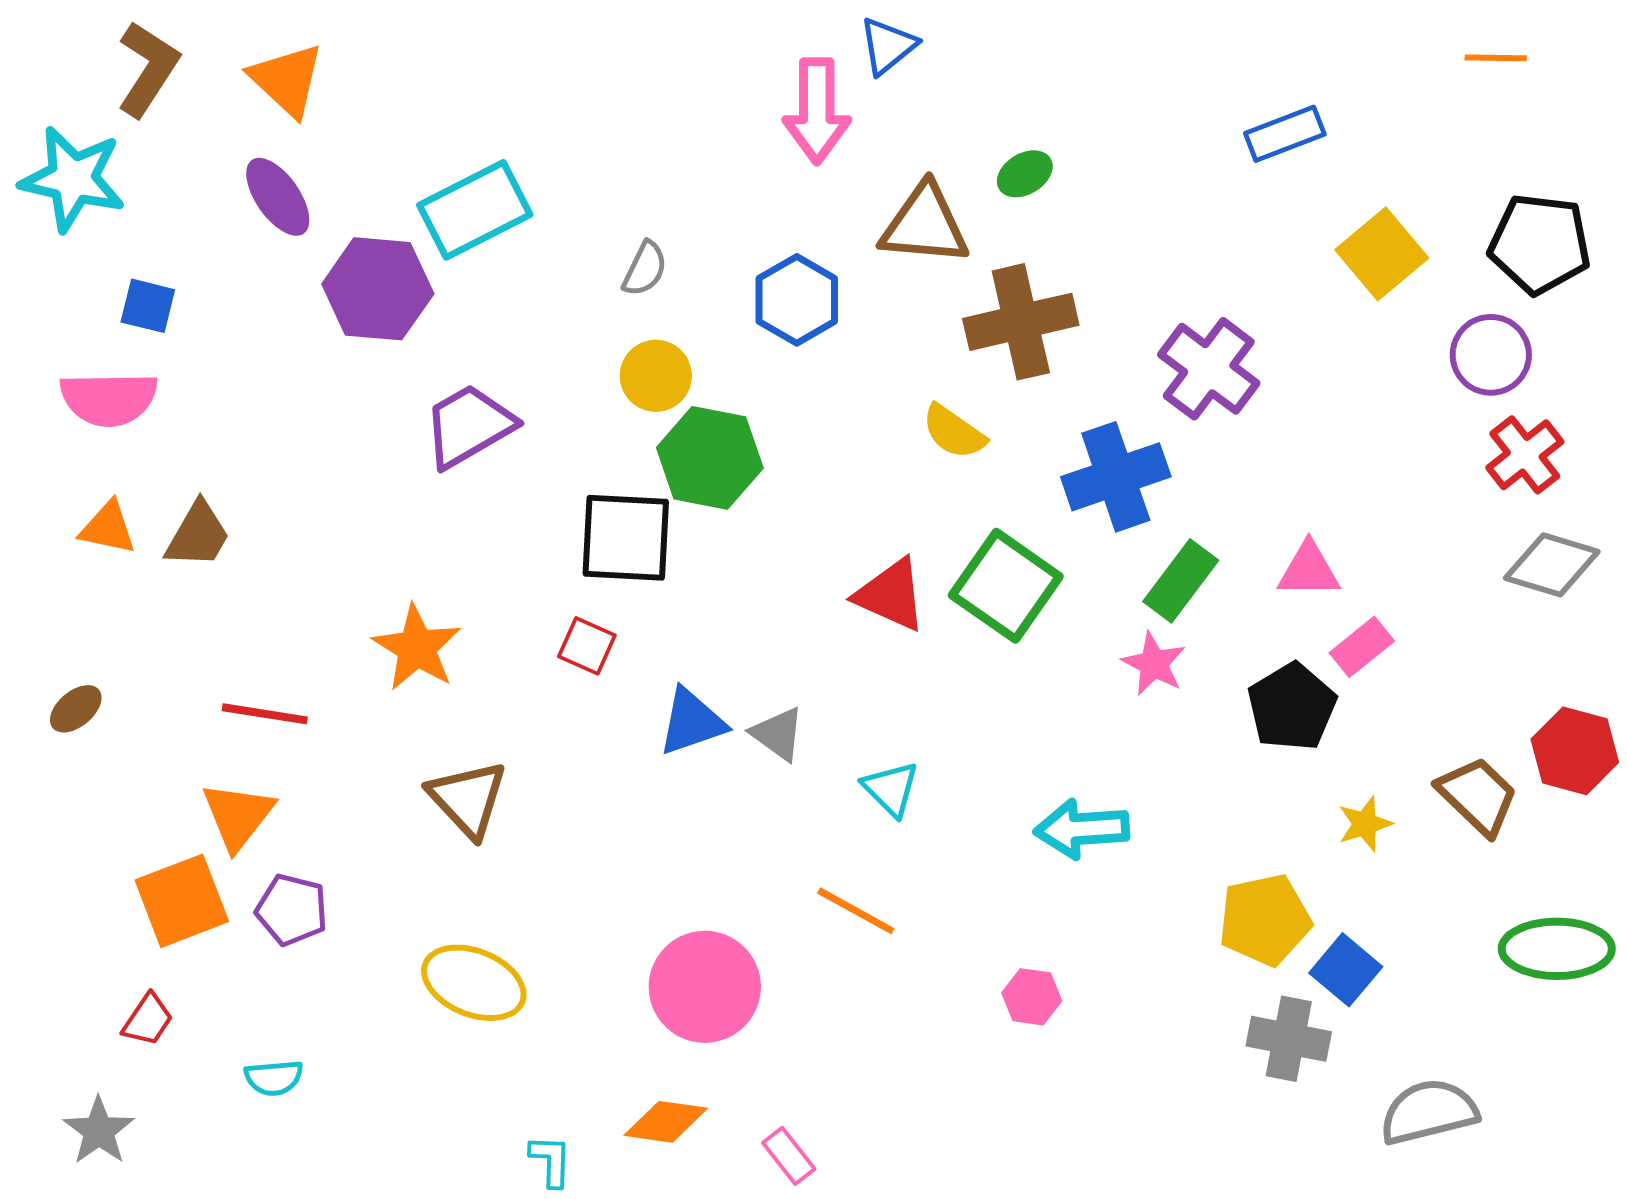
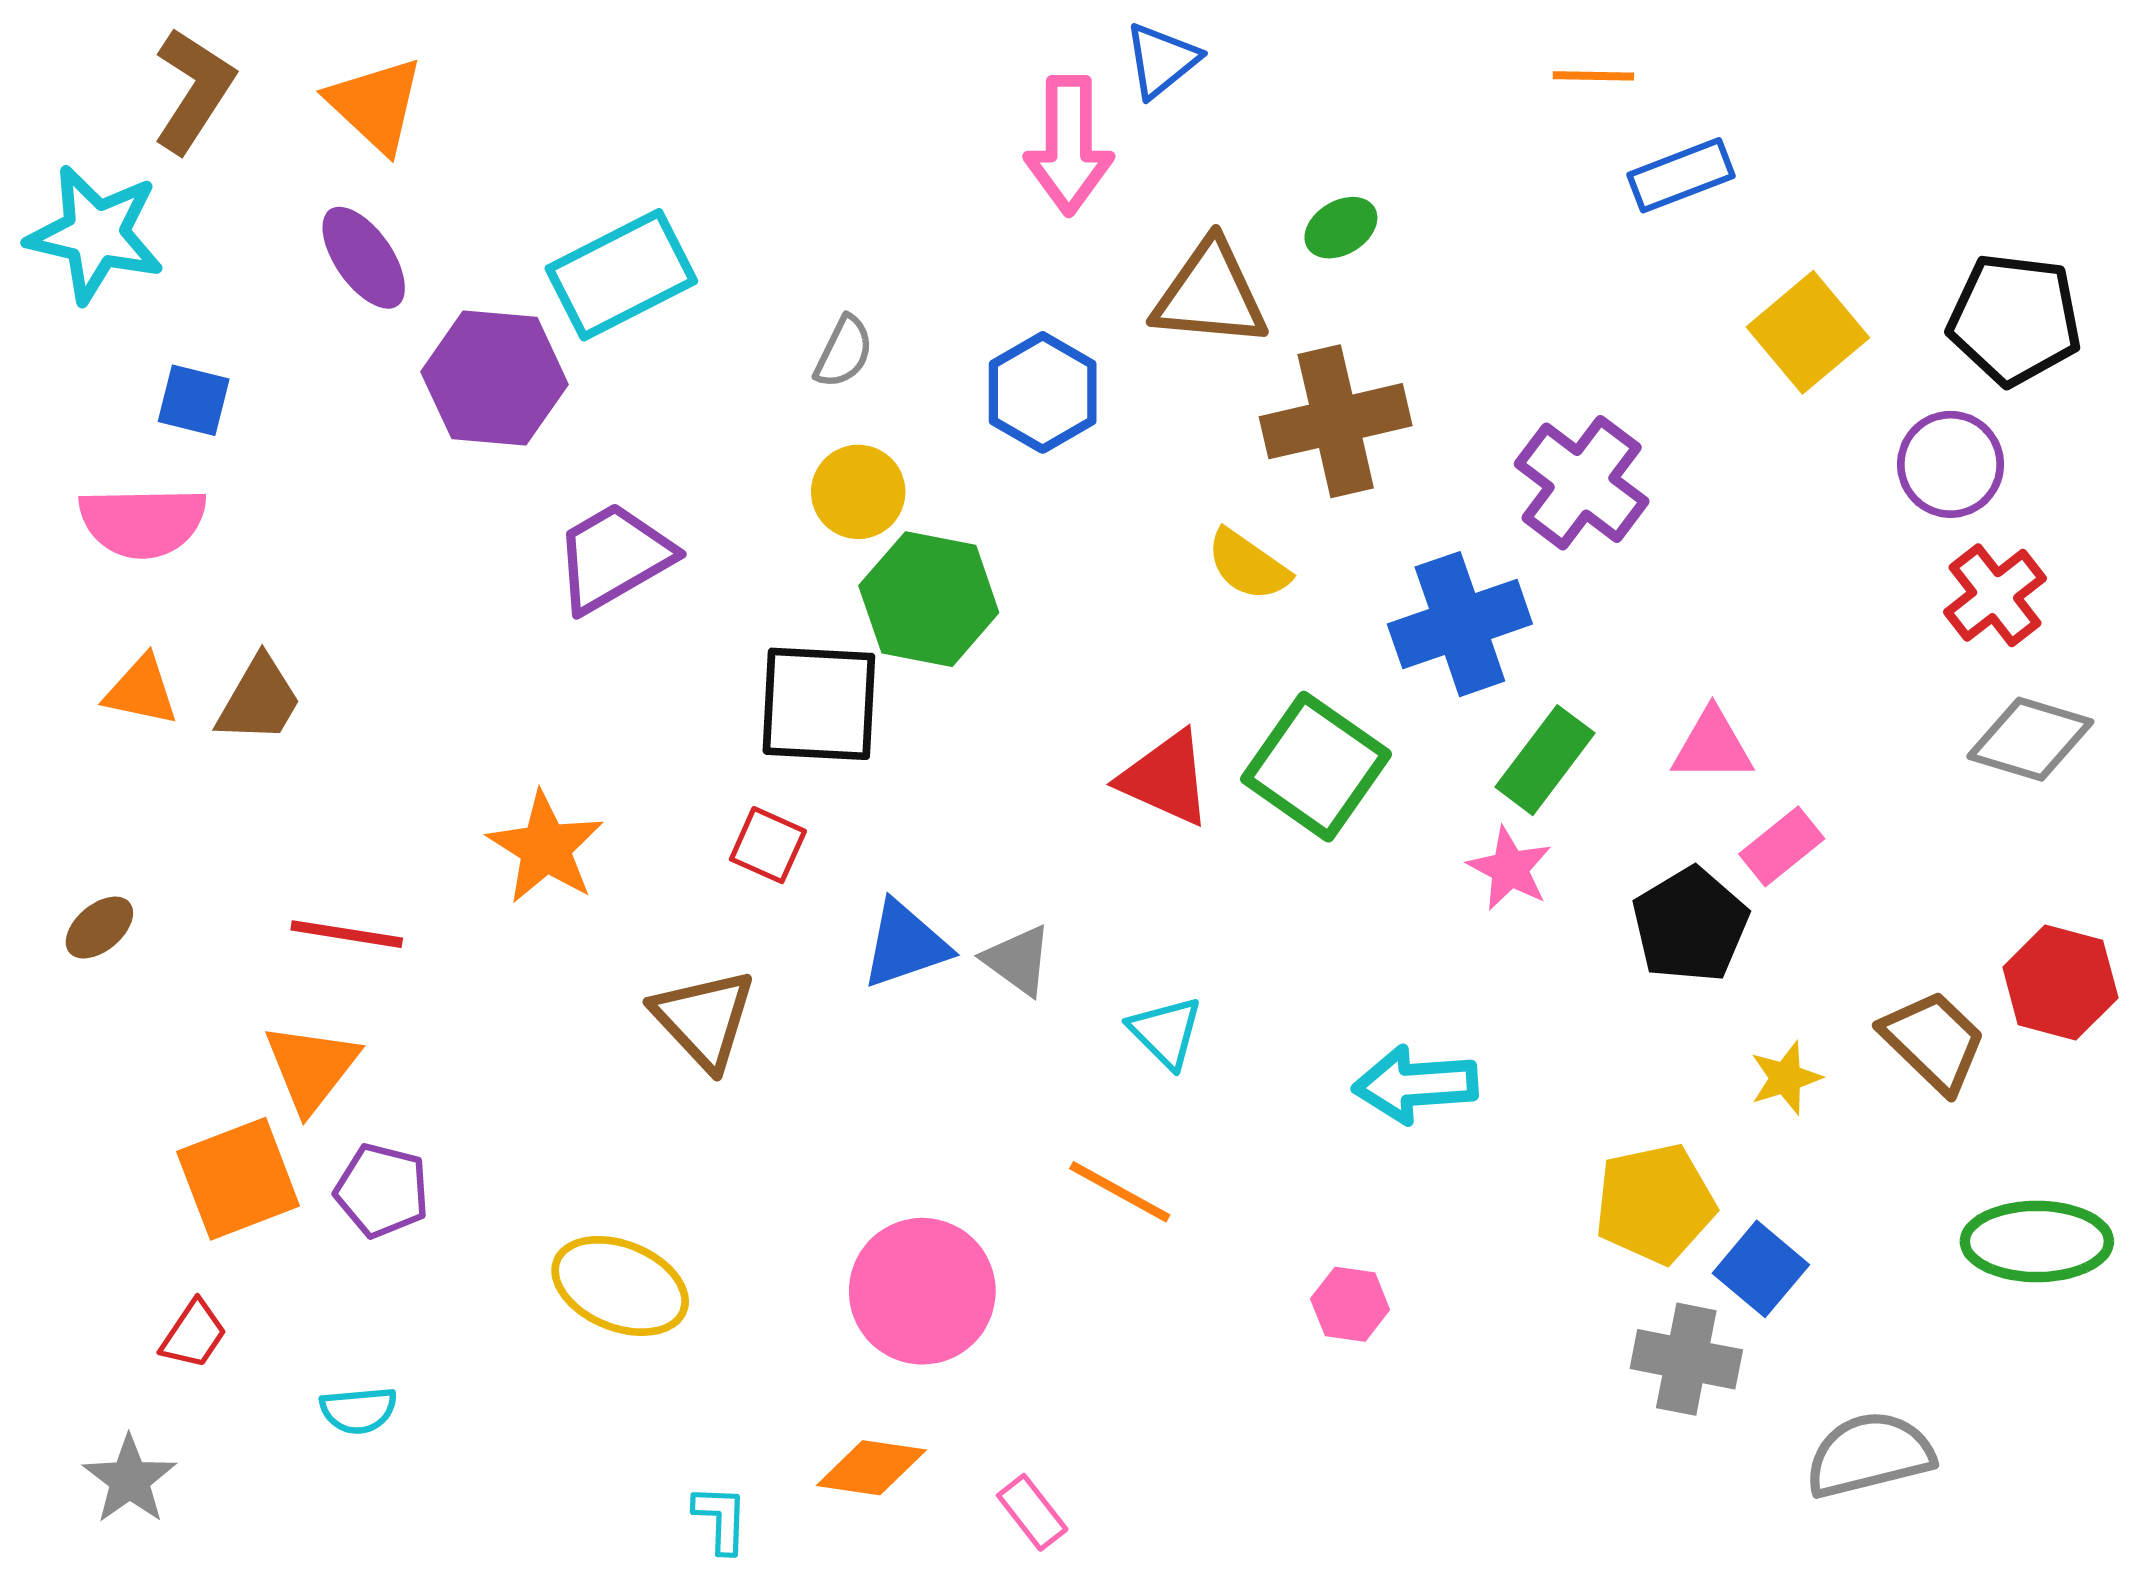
orange line: (1496, 58) -> (1593, 76), moved
brown triangle: (468, 799) -> (704, 1019), moved

